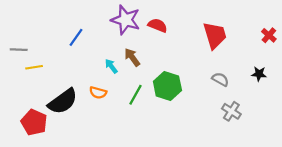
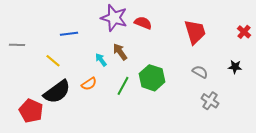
blue line: (76, 37) -> (69, 34), turned 48
yellow line: (34, 67) -> (53, 61), moved, turned 49
orange semicircle: (98, 93) -> (89, 84), turned -49

